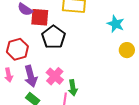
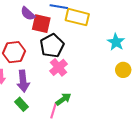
pink cross: (55, 76) -> (59, 67), moved
green arrow: (73, 88) -> (63, 99), turned -126

